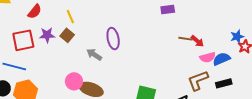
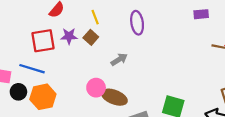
purple ellipse: (113, 39) -> (137, 23), moved
gray arrow: (94, 54) -> (119, 59), turned 112

